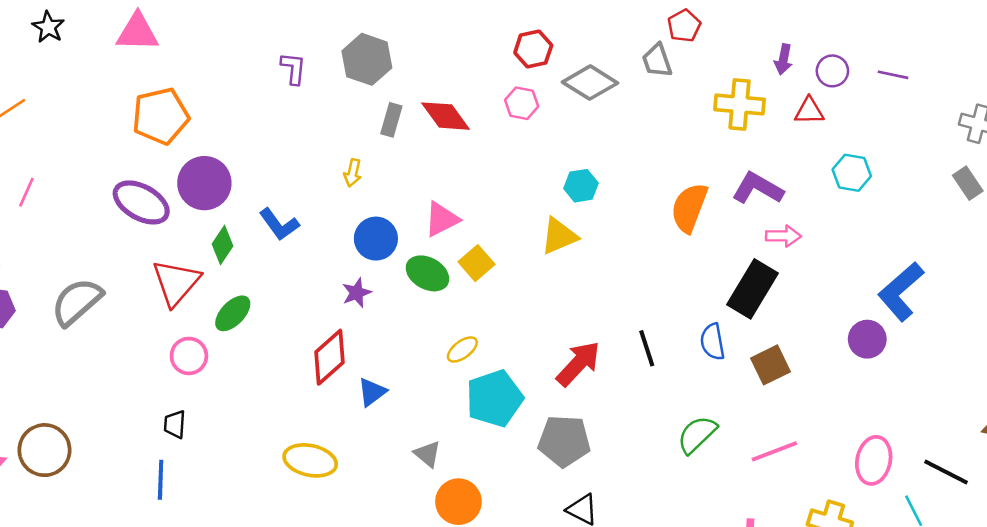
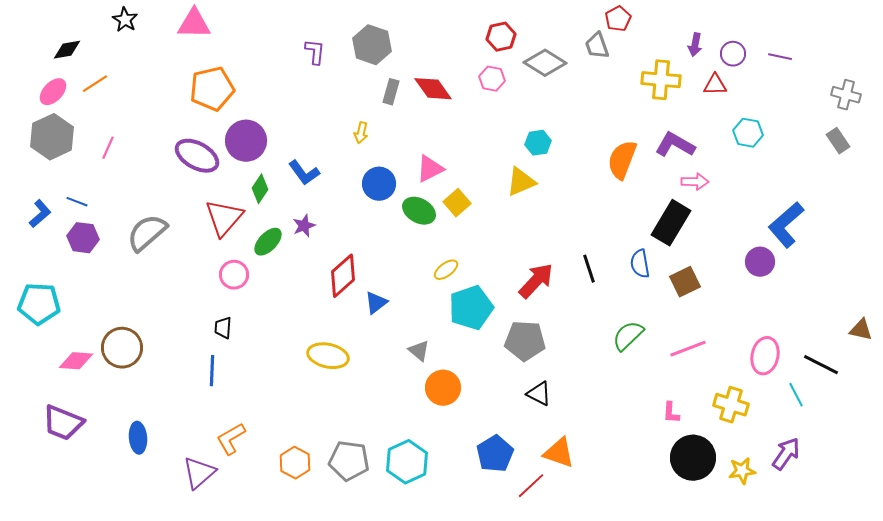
purple star: (357, 293) -> (304, 226), moved

